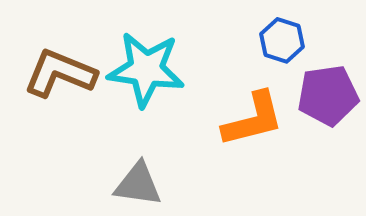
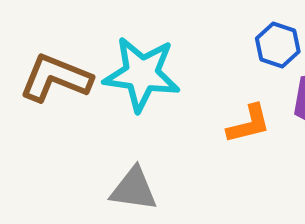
orange L-shape: (253, 119) -> (249, 124), size x0.7

